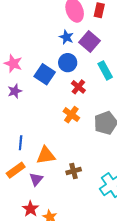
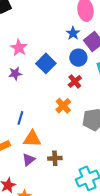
blue circle: (68, 63) -> (78, 58), moved
blue line: (21, 143) -> (20, 118), moved
purple triangle: (36, 179) -> (29, 160), moved

